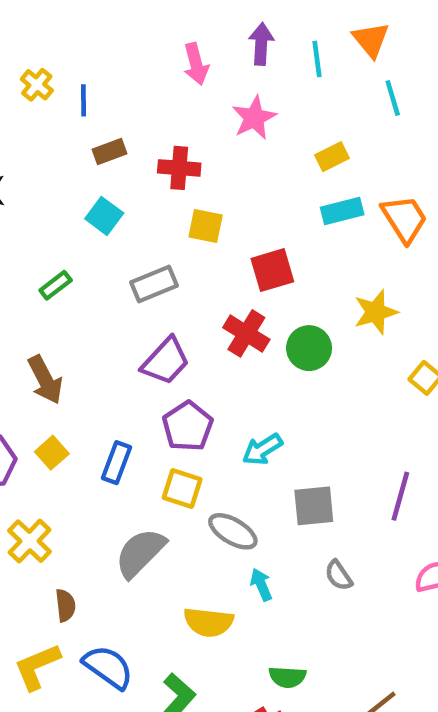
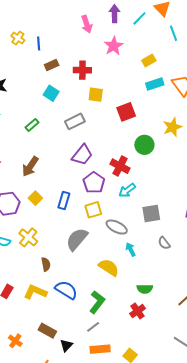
cyan line: (317, 59) -> (139, 18), turned 56
red cross: (246, 333) -> (120, 166), moved
brown arrow: (45, 380) -> (30, 167), turned 65
yellow square: (182, 488) -> (93, 210), turned -30
yellow semicircle: (208, 622) -> (109, 267), turned -150
yellow L-shape: (37, 667) -> (35, 292), turned 50

